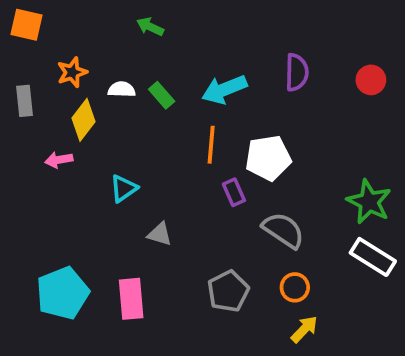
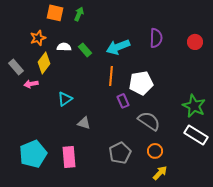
orange square: (26, 25) -> (55, 13), moved
green arrow: (150, 27) -> (79, 14), turned 88
gray rectangle: (25, 101) -> (16, 67), moved, turned -35

